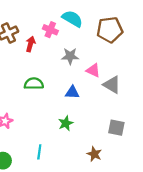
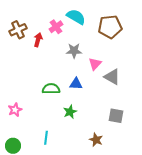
pink cross: (50, 30) -> (56, 27), turned 32
pink triangle: (93, 70) -> (95, 64), turned 48
green semicircle: (34, 84) -> (51, 89), moved

